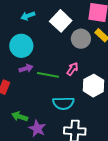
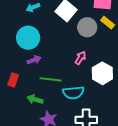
green line: (48, 75) -> (51, 79), moved
green arrow: (20, 116) -> (35, 99), moved

